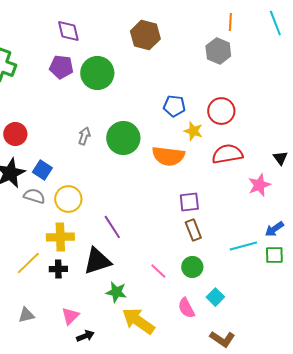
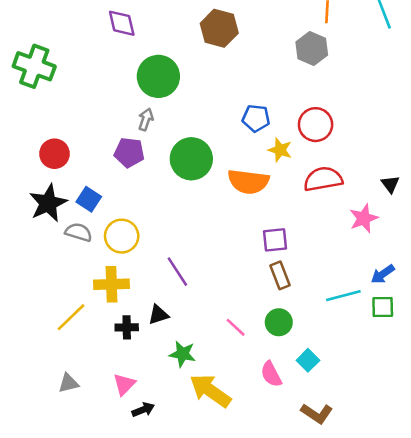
purple pentagon: (61, 67) -> (129, 152), moved
gray arrow: (84, 136) -> (146, 119), moved
black triangle: (97, 261) -> (158, 315), size x0.6
black cross: (58, 269) -> (127, 327), moved

